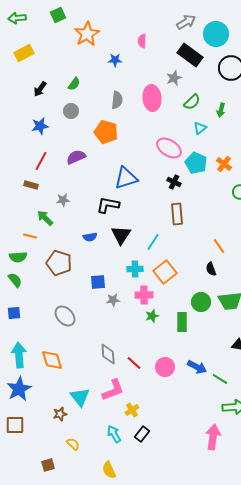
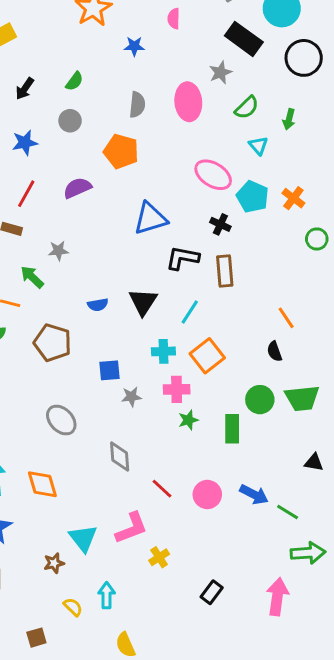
cyan triangle: (200, 128) -> (258, 146), turned -32
black L-shape: (108, 205) -> (182, 258), moved
gray diamond: (108, 354) -> (120, 457), moved
cyan arrow: (114, 434) -> (107, 595), moved, turned 30
black rectangle: (142, 434) -> (212, 592), moved

